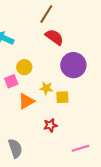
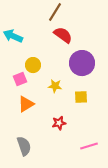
yellow square: (62, 97) -> (81, 97), moved
orange triangle: (26, 101) -> (26, 104), moved

